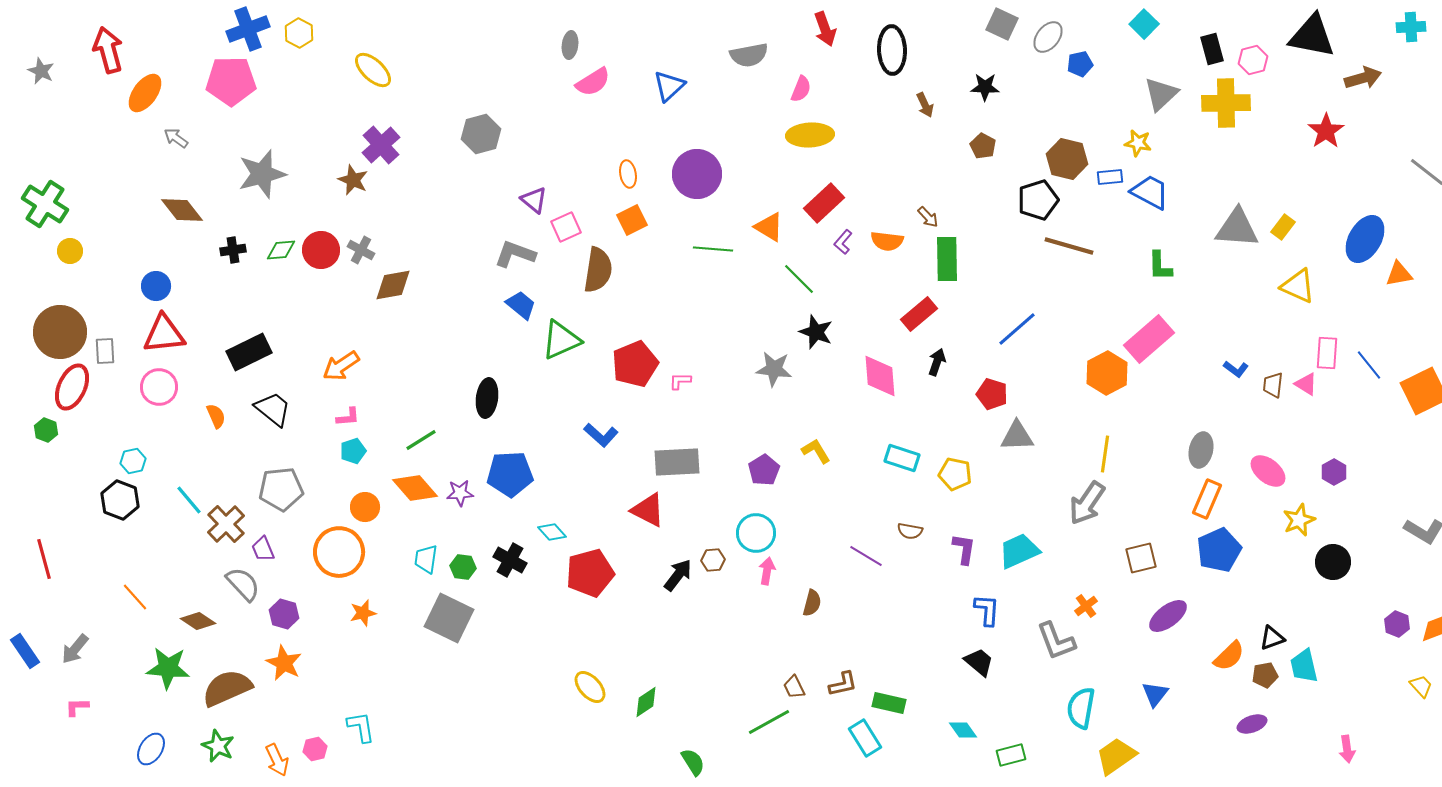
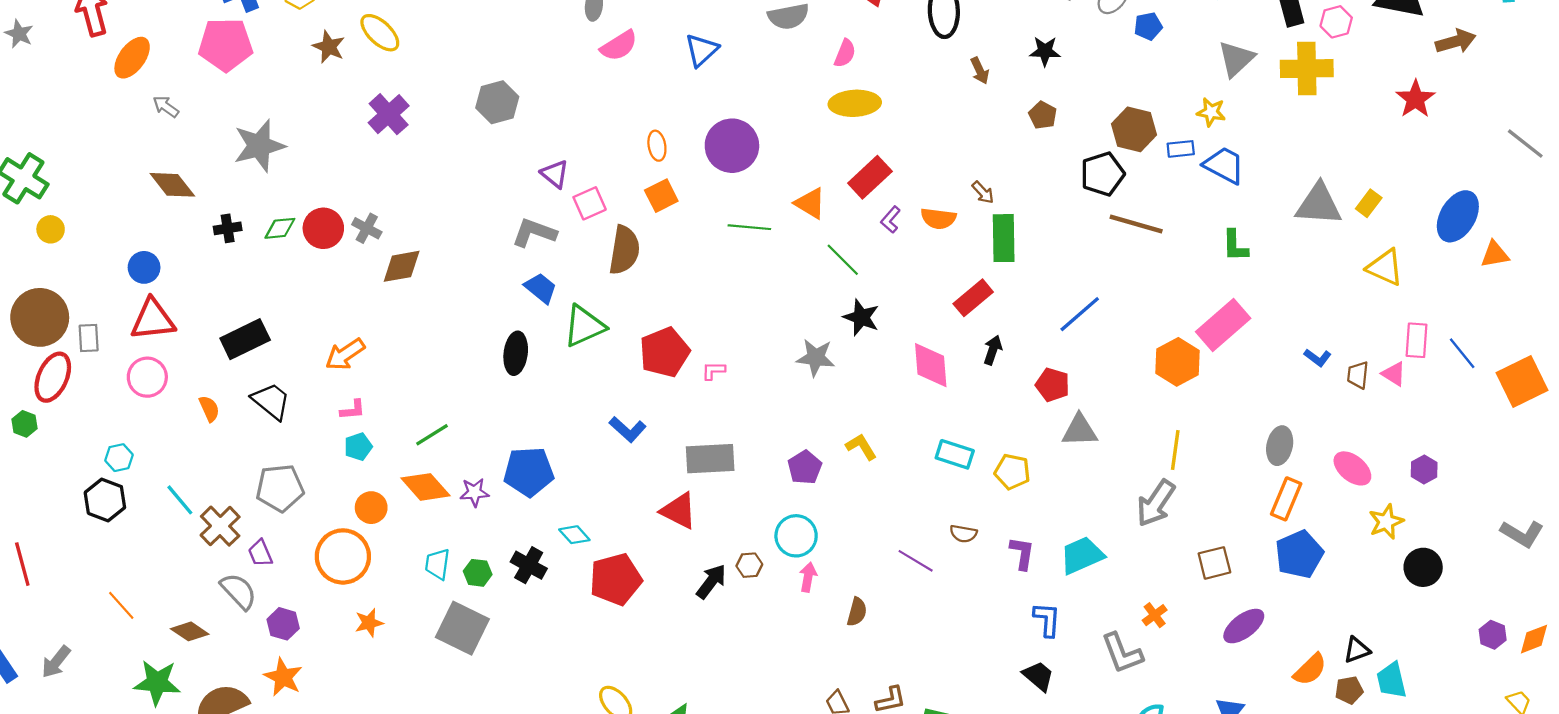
brown star: (353, 180) -> (329, 47), moved
black ellipse: (487, 398) -> (516, 353), moved

